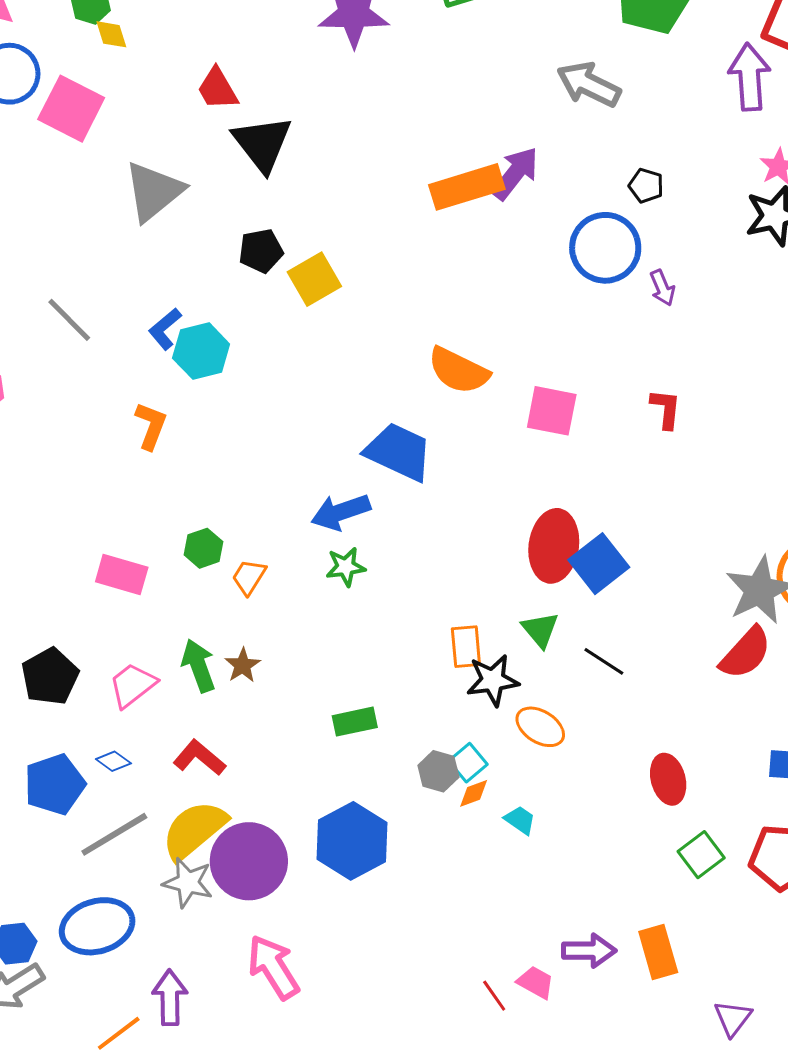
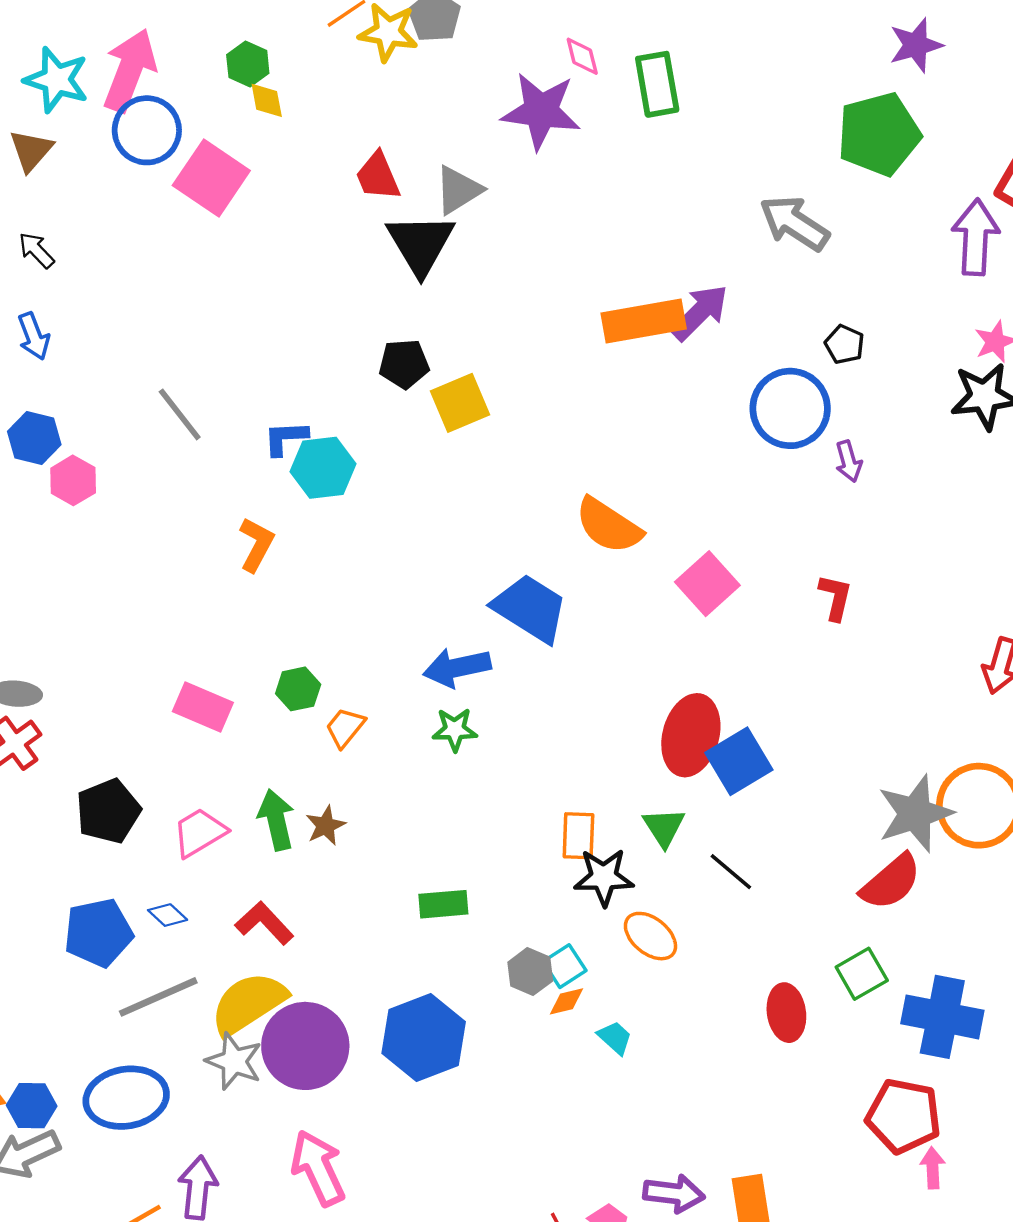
gray triangle: (154, 191) -> (458, 190), moved, size x0.7
blue L-shape: (165, 329) -> (286, 438), turned 30
pink square: (552, 411) -> (707, 584), turned 30
green square: (701, 855) -> (862, 974), moved

